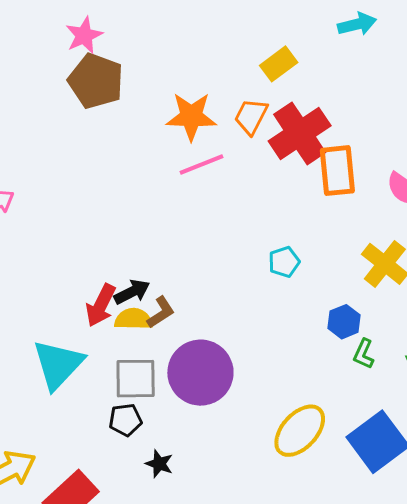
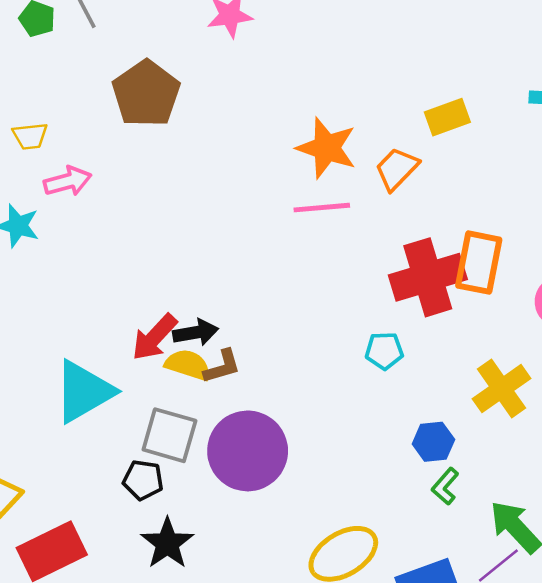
brown pentagon: (96, 81) -> (146, 94), moved
red cross: (300, 133) -> (428, 277), moved
black star: (159, 464) -> (167, 543), size x1.5

